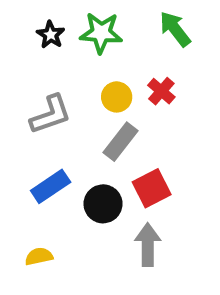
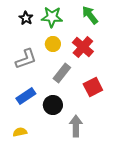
red cross: (161, 91) -> (83, 47), size x1.5
yellow circle: (117, 97) -> (53, 44), moved
red square: (152, 188) -> (93, 87), moved

